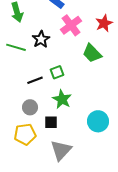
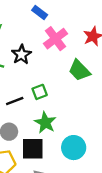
cyan circle: (98, 121) -> (74, 148), moved
black square: (51, 122) -> (33, 149), size x1.5

